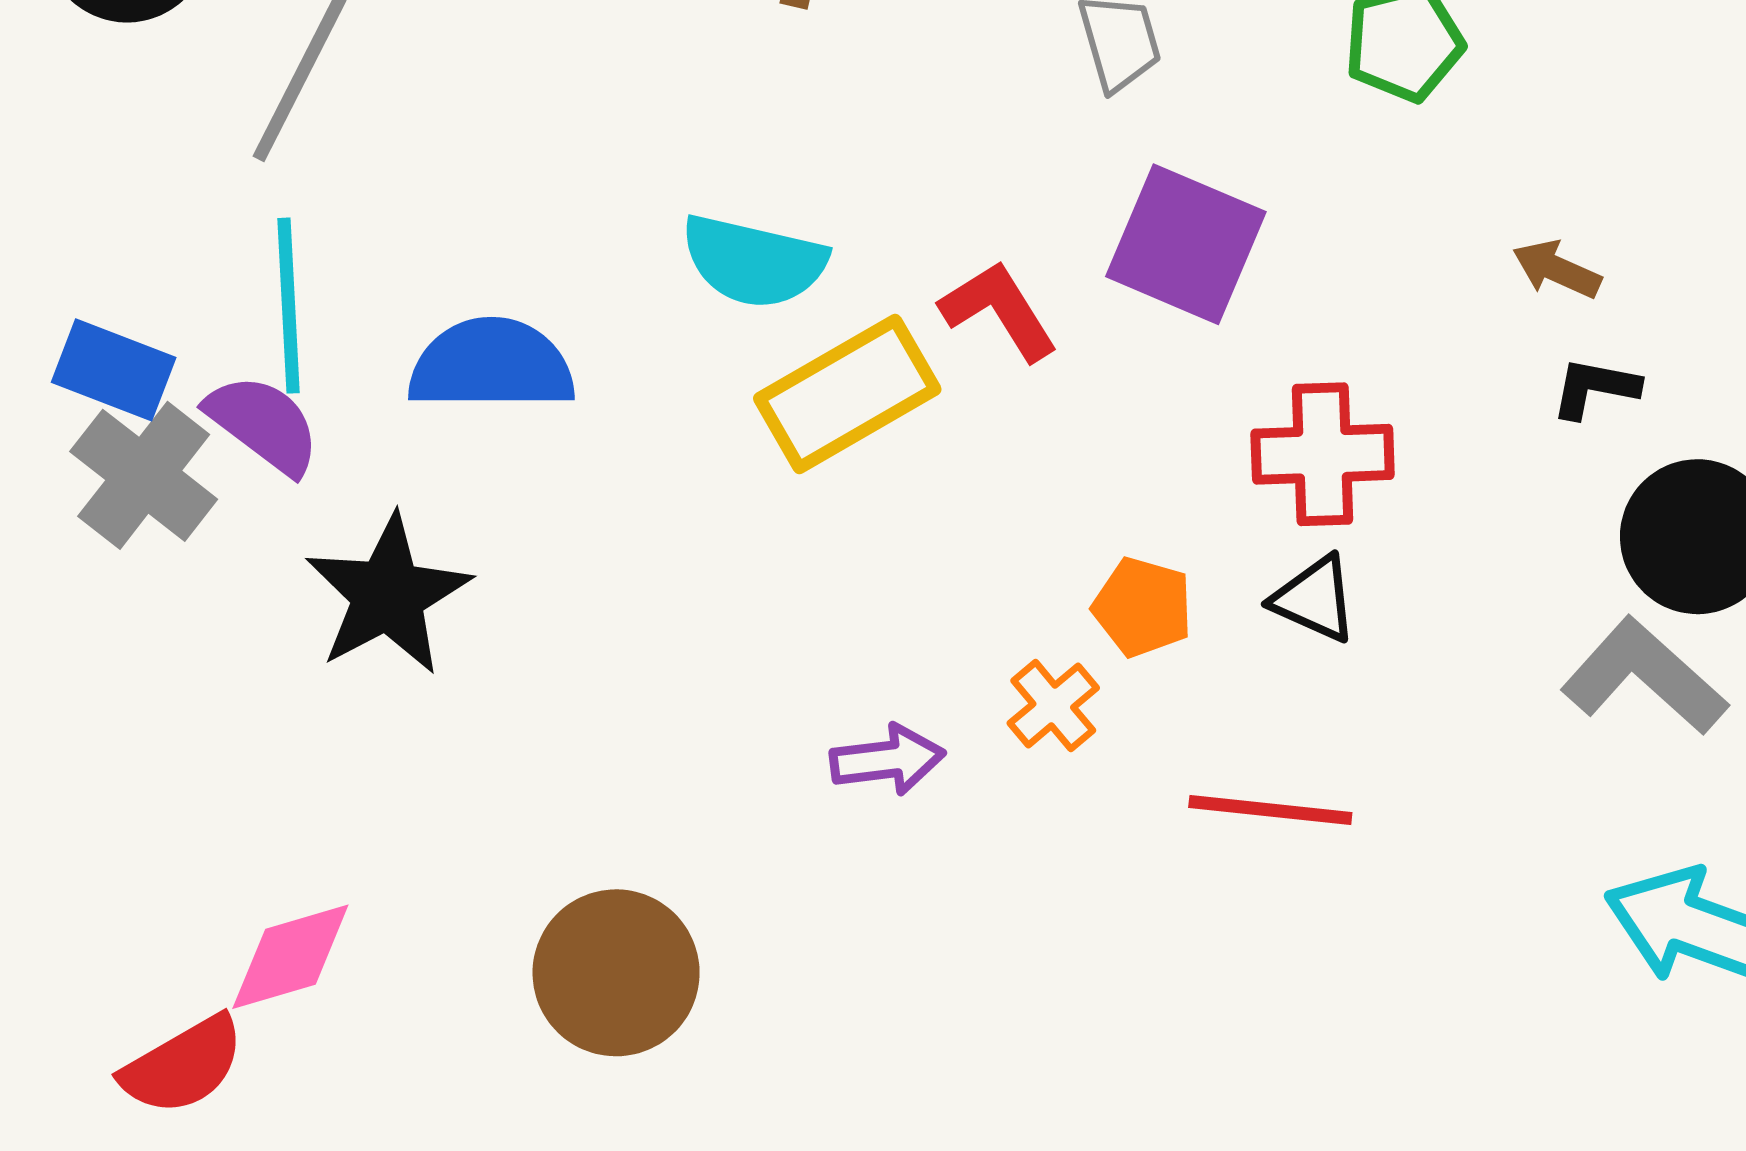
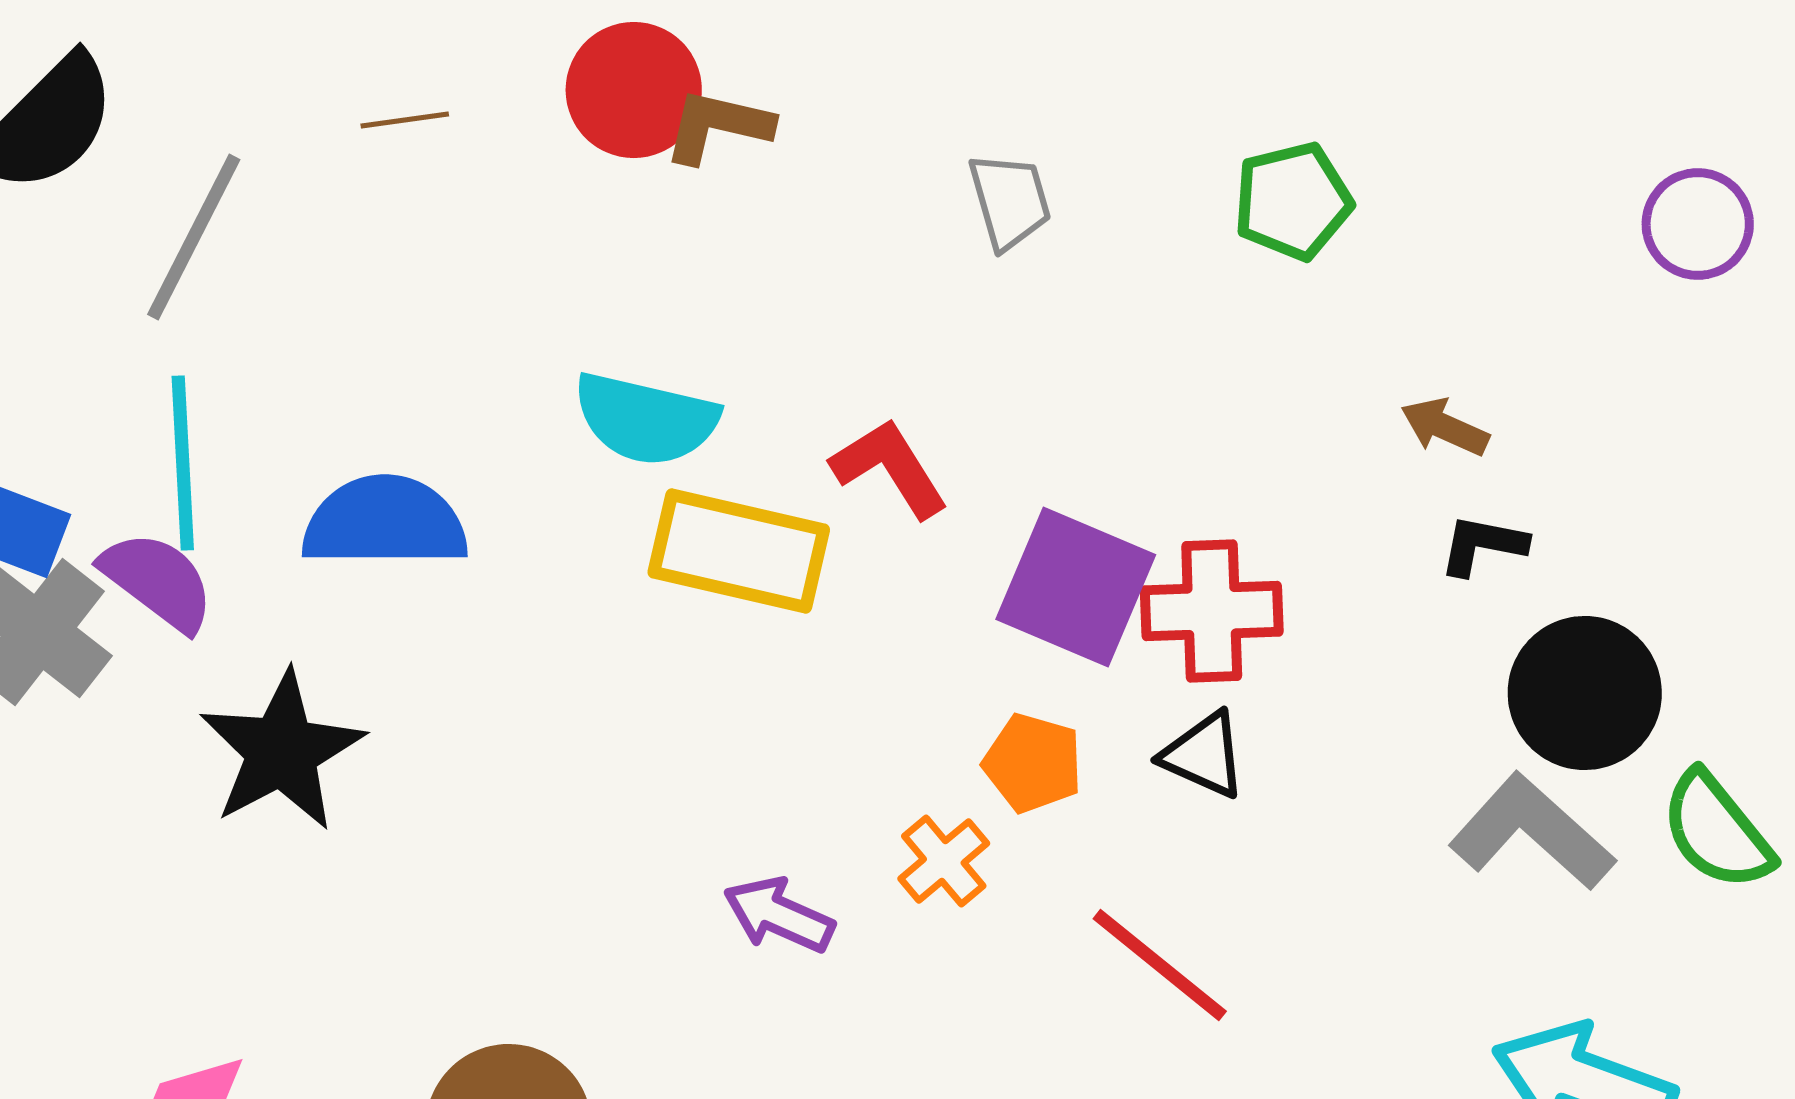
purple square: (1186, 244) -> (1076, 587), moved
yellow rectangle: (847, 394) -> (739, 551), turned 43
purple arrow: (887, 760) -> (779, 915), turned -149
red line: (1270, 810) -> (1160, 965), turned 33

